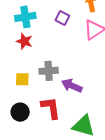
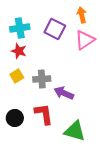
purple square: (62, 18) -> (55, 29), size x1.5
yellow square: (22, 79) -> (17, 76), moved, turned -32

